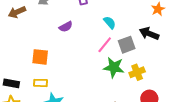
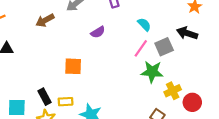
yellow cross: (137, 72) -> (173, 91), moved
black rectangle: (11, 83) -> (45, 97), turned 56
yellow rectangle: (40, 83) -> (66, 102), moved

